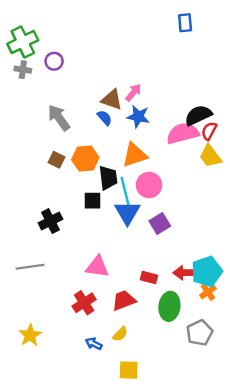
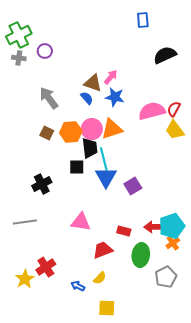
blue rectangle: (185, 23) -> (143, 20), moved
black semicircle: (198, 115) -> (165, 55), moved
pink circle: (149, 185) -> (92, 129), moved
red cross: (84, 303) -> (46, 267), moved

